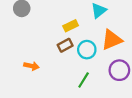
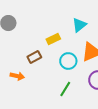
brown rectangle: (65, 45) -> (34, 57), moved

